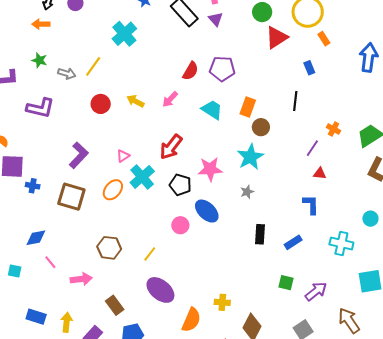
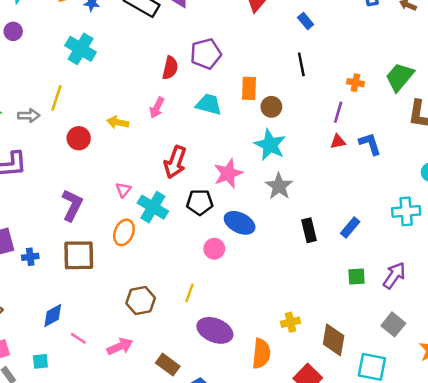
red triangle: (320, 173) -> (338, 142), moved
gray star: (247, 192) -> (279, 186), size x1.6
blue L-shape: (311, 205) -> (370, 144), moved

